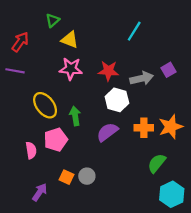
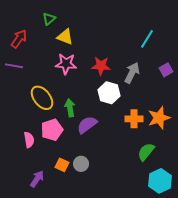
cyan line: (134, 31) -> (147, 39), moved
purple square: (169, 70) -> (166, 70), moved
gray arrow: (142, 78) -> (132, 73), turned -50
purple semicircle: (107, 132) -> (87, 125), moved

